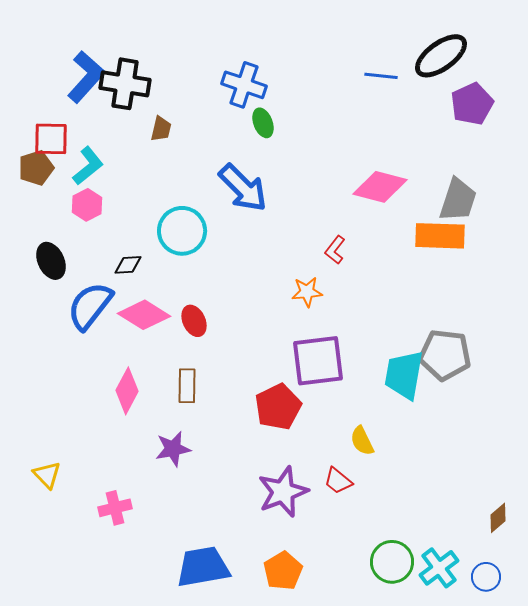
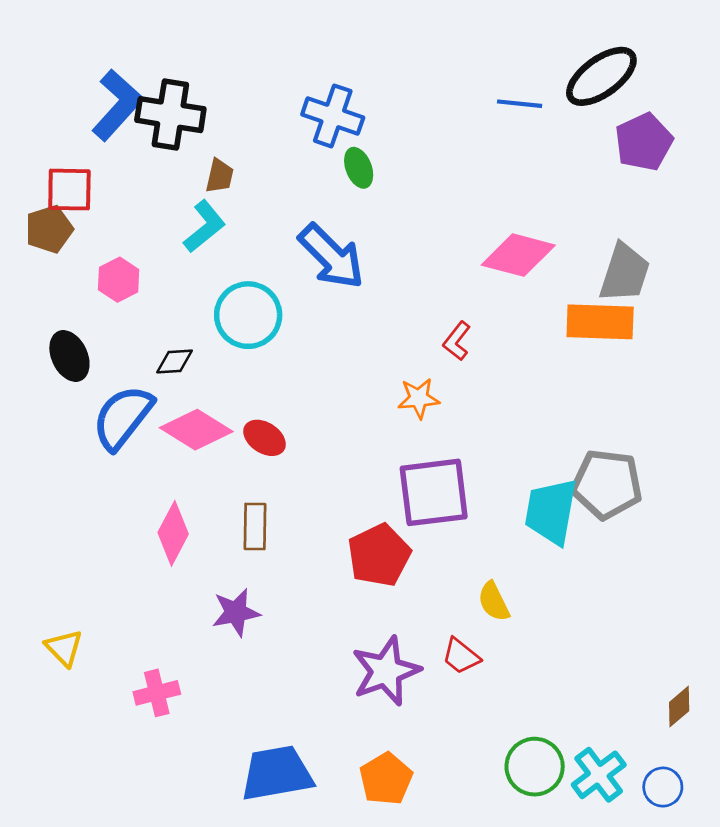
cyan L-shape: (88, 166) -> (205, 226), moved
red ellipse: (194, 321) -> (265, 438), turned -32

